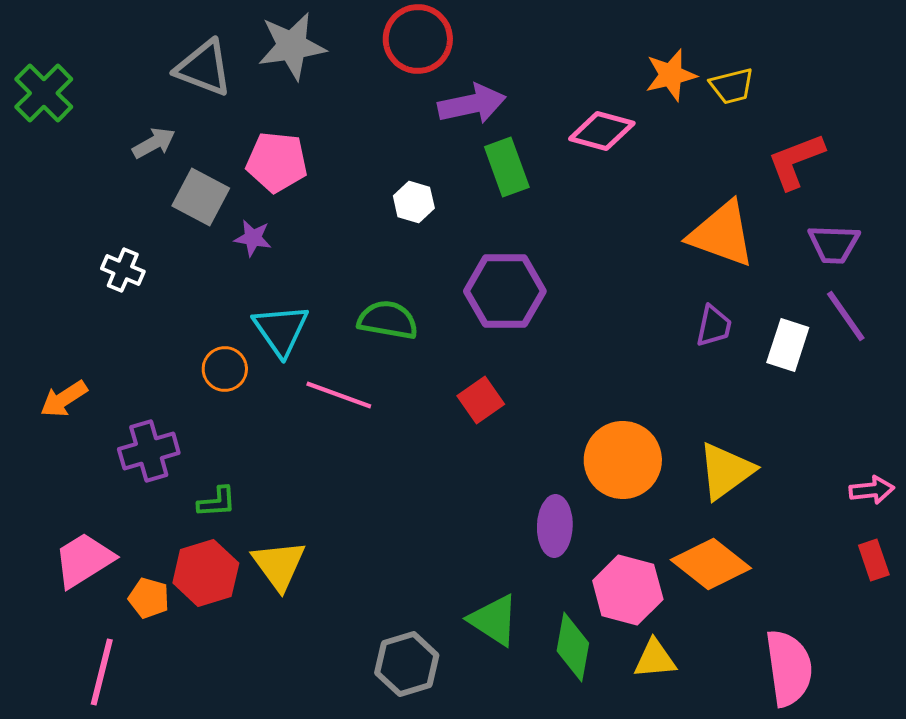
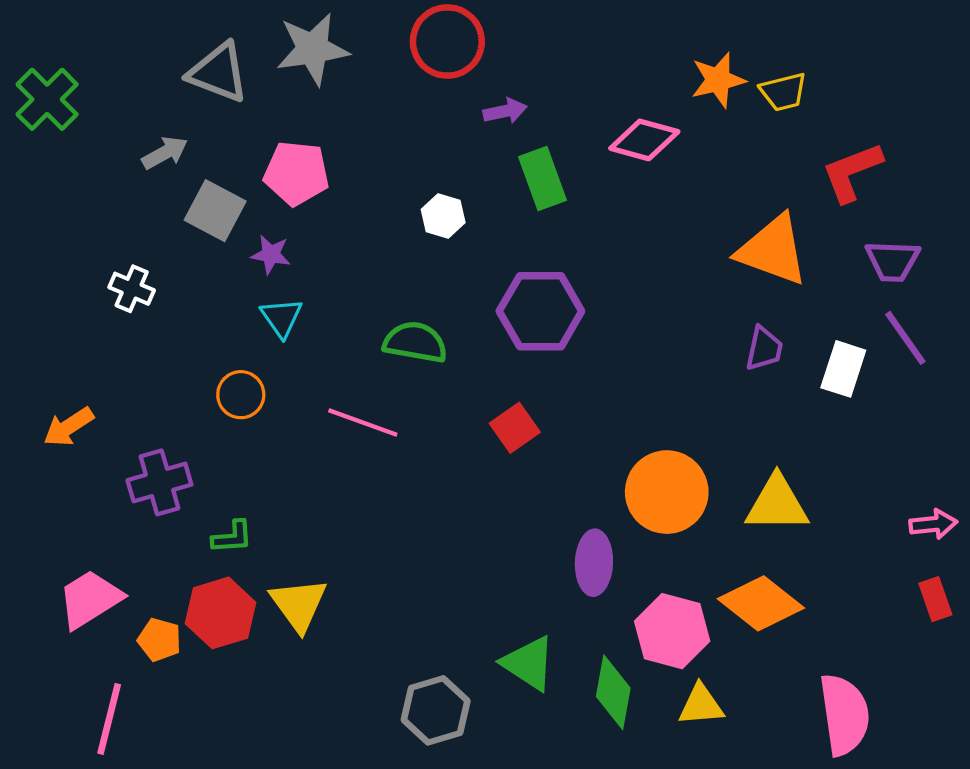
purple arrow: (472, 104) -> (505, 111), size x0.6
cyan triangle: (281, 330) -> (281, 318), moved, size x0.7
yellow triangle: (726, 471) -> (777, 504), turned 36

